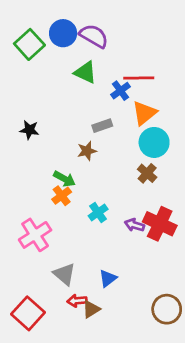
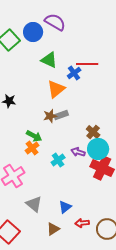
purple semicircle: (94, 36) -> (55, 22), moved
orange triangle: (144, 113) -> (56, 89), moved
gray rectangle: (102, 126) -> (61, 115), moved
cyan circle: (154, 142) -> (98, 149), moved
purple arrow: (134, 225) -> (78, 152), moved
red arrow: (77, 301) -> (82, 223), moved

